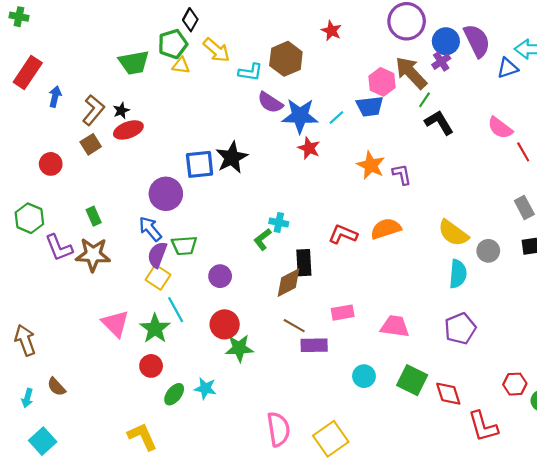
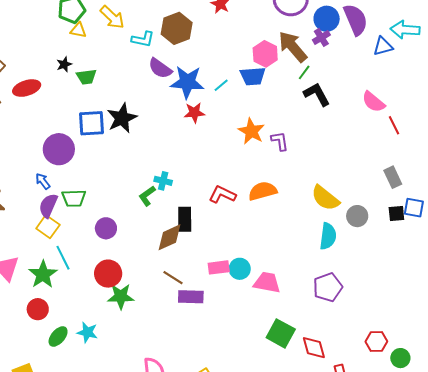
green trapezoid: (134, 63) -> (86, 77), moved, size x0.7
black star: (121, 111) -> (64, 64), moved
red star: (309, 148) -> (194, 113), turned -30
blue arrow: (150, 229) -> (43, 181), size x0.7
cyan circle: (364, 376) -> (240, 269), moved

